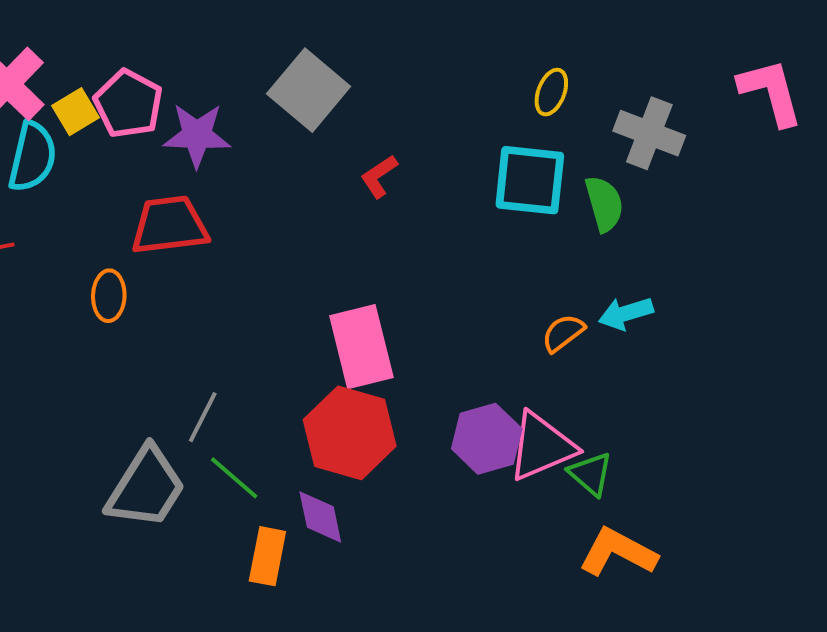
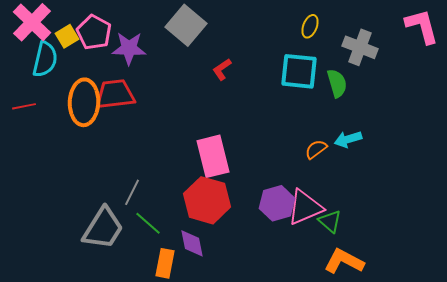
orange ellipse: (109, 296) -> (84, 102), moved, size x1.8

